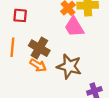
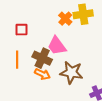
pink trapezoid: (74, 27) -> (57, 46), moved

